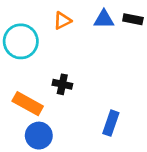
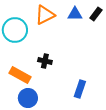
black rectangle: (133, 19) -> (96, 14), turned -64
orange triangle: (62, 21) -> (45, 15), size x1.5

